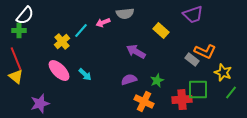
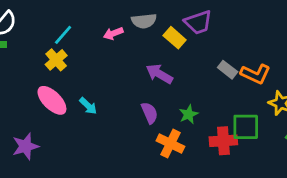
purple trapezoid: (193, 15) -> (198, 22), moved
cyan line: (81, 31) -> (63, 35), moved
yellow rectangle: (161, 31) -> (175, 38), moved
gray rectangle: (192, 60) -> (228, 70), moved
purple semicircle: (129, 80) -> (150, 113), turned 84

